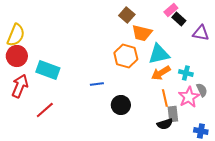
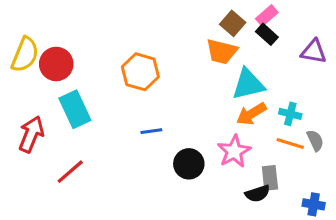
brown square: (127, 15) -> (233, 23), moved
black rectangle: (179, 19) -> (267, 34), moved
red circle: (17, 56) -> (56, 64), moved
orange hexagon: (126, 56) -> (140, 72), moved
cyan rectangle: (48, 70) -> (75, 109), turned 45
pink star: (189, 97) -> (234, 151), moved
orange line: (165, 98) -> (290, 144), moved, turned -60

